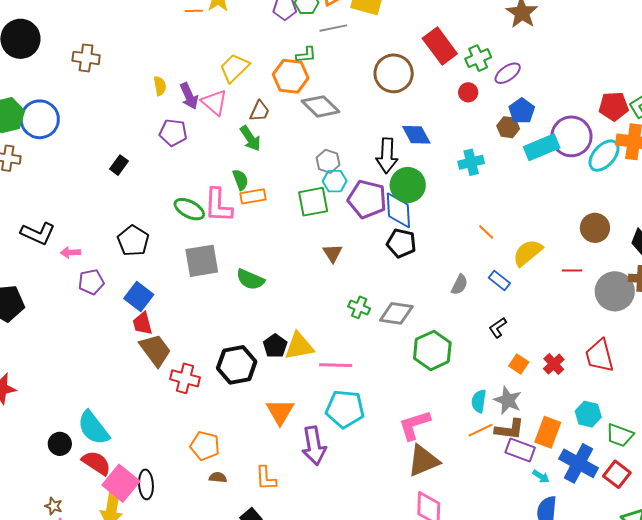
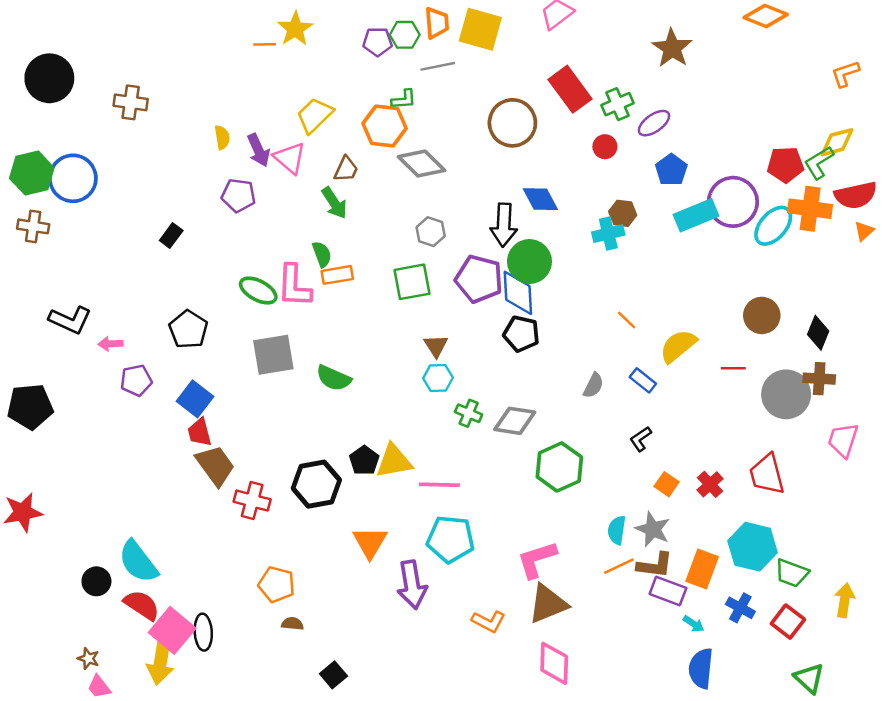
brown hexagon: (508, 127) -> (623, 213), moved
cyan hexagon: (335, 181) -> (438, 378), moved
cyan hexagon: (588, 414) -> (753, 547), size x1.5
blue cross: (579, 463) -> (740, 608), size x0.6
orange L-shape: (266, 478) -> (489, 621), moved, turned -60

